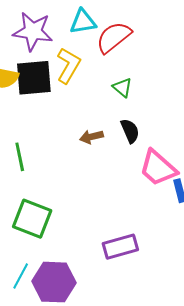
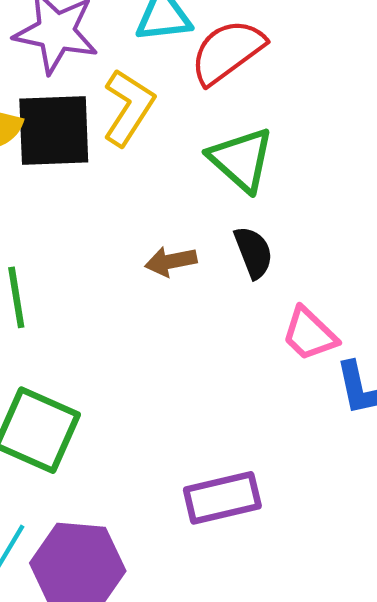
green triangle: (122, 87) -> (241, 159), size x1.6
pink trapezoid: (158, 168) -> (309, 334), size x0.7

